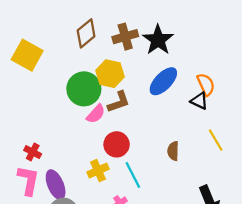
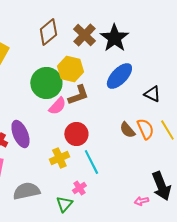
brown cross: (125, 37) -> (84, 35), turned -30
orange semicircle: (206, 85) -> (145, 129), moved
brown semicircle: (173, 151) -> (127, 130), moved, turned -42
purple ellipse: (56, 185) -> (20, 134), moved

